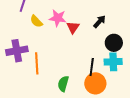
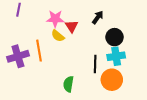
yellow semicircle: (36, 21) -> (58, 36), moved
orange line: (37, 63) -> (39, 51), moved
orange circle: (95, 83) -> (112, 80), moved

